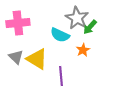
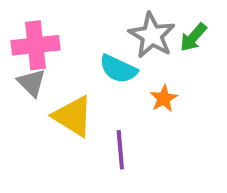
green arrow: (90, 27) -> (193, 37), moved
gray triangle: (16, 57) -> (32, 83), moved

